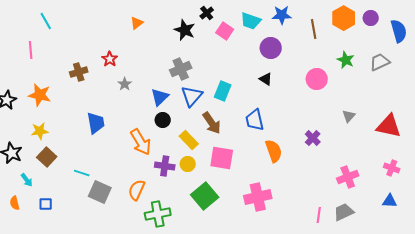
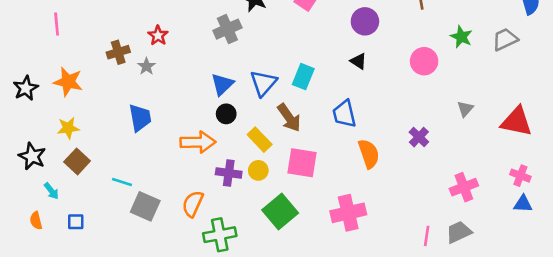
gray cross: (181, 69) -> (227, 29), moved
gray star: (125, 84) -> (146, 66), moved
orange arrow: (141, 142) -> (198, 142), turned -60
blue triangle: (390, 201) -> (523, 204), moved

